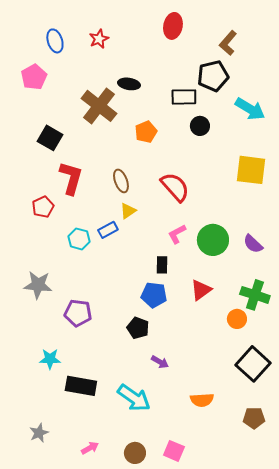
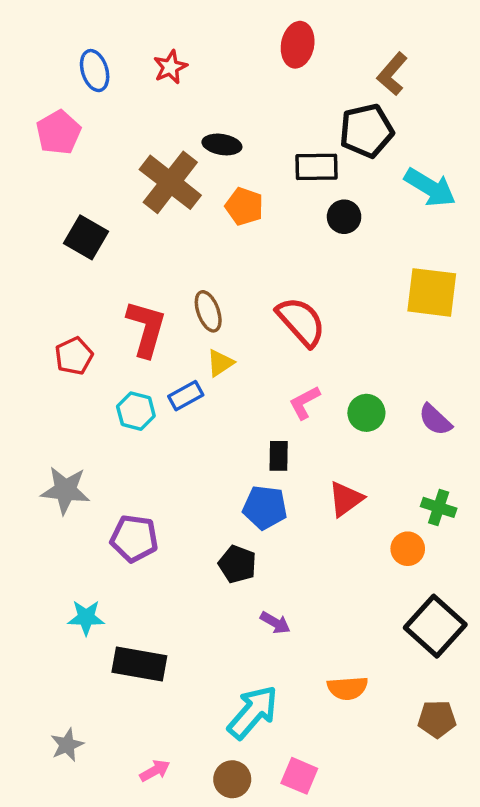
orange pentagon: (146, 132) -> (244, 206), moved, turned -30
red L-shape: (71, 178) -> (146, 329), moved
green circle: (213, 240) -> (366, 413), size x0.7
green cross: (255, 295) -> (439, 507), size x0.7
cyan arrow: (134, 398) -> (253, 712), moved, turned -84

